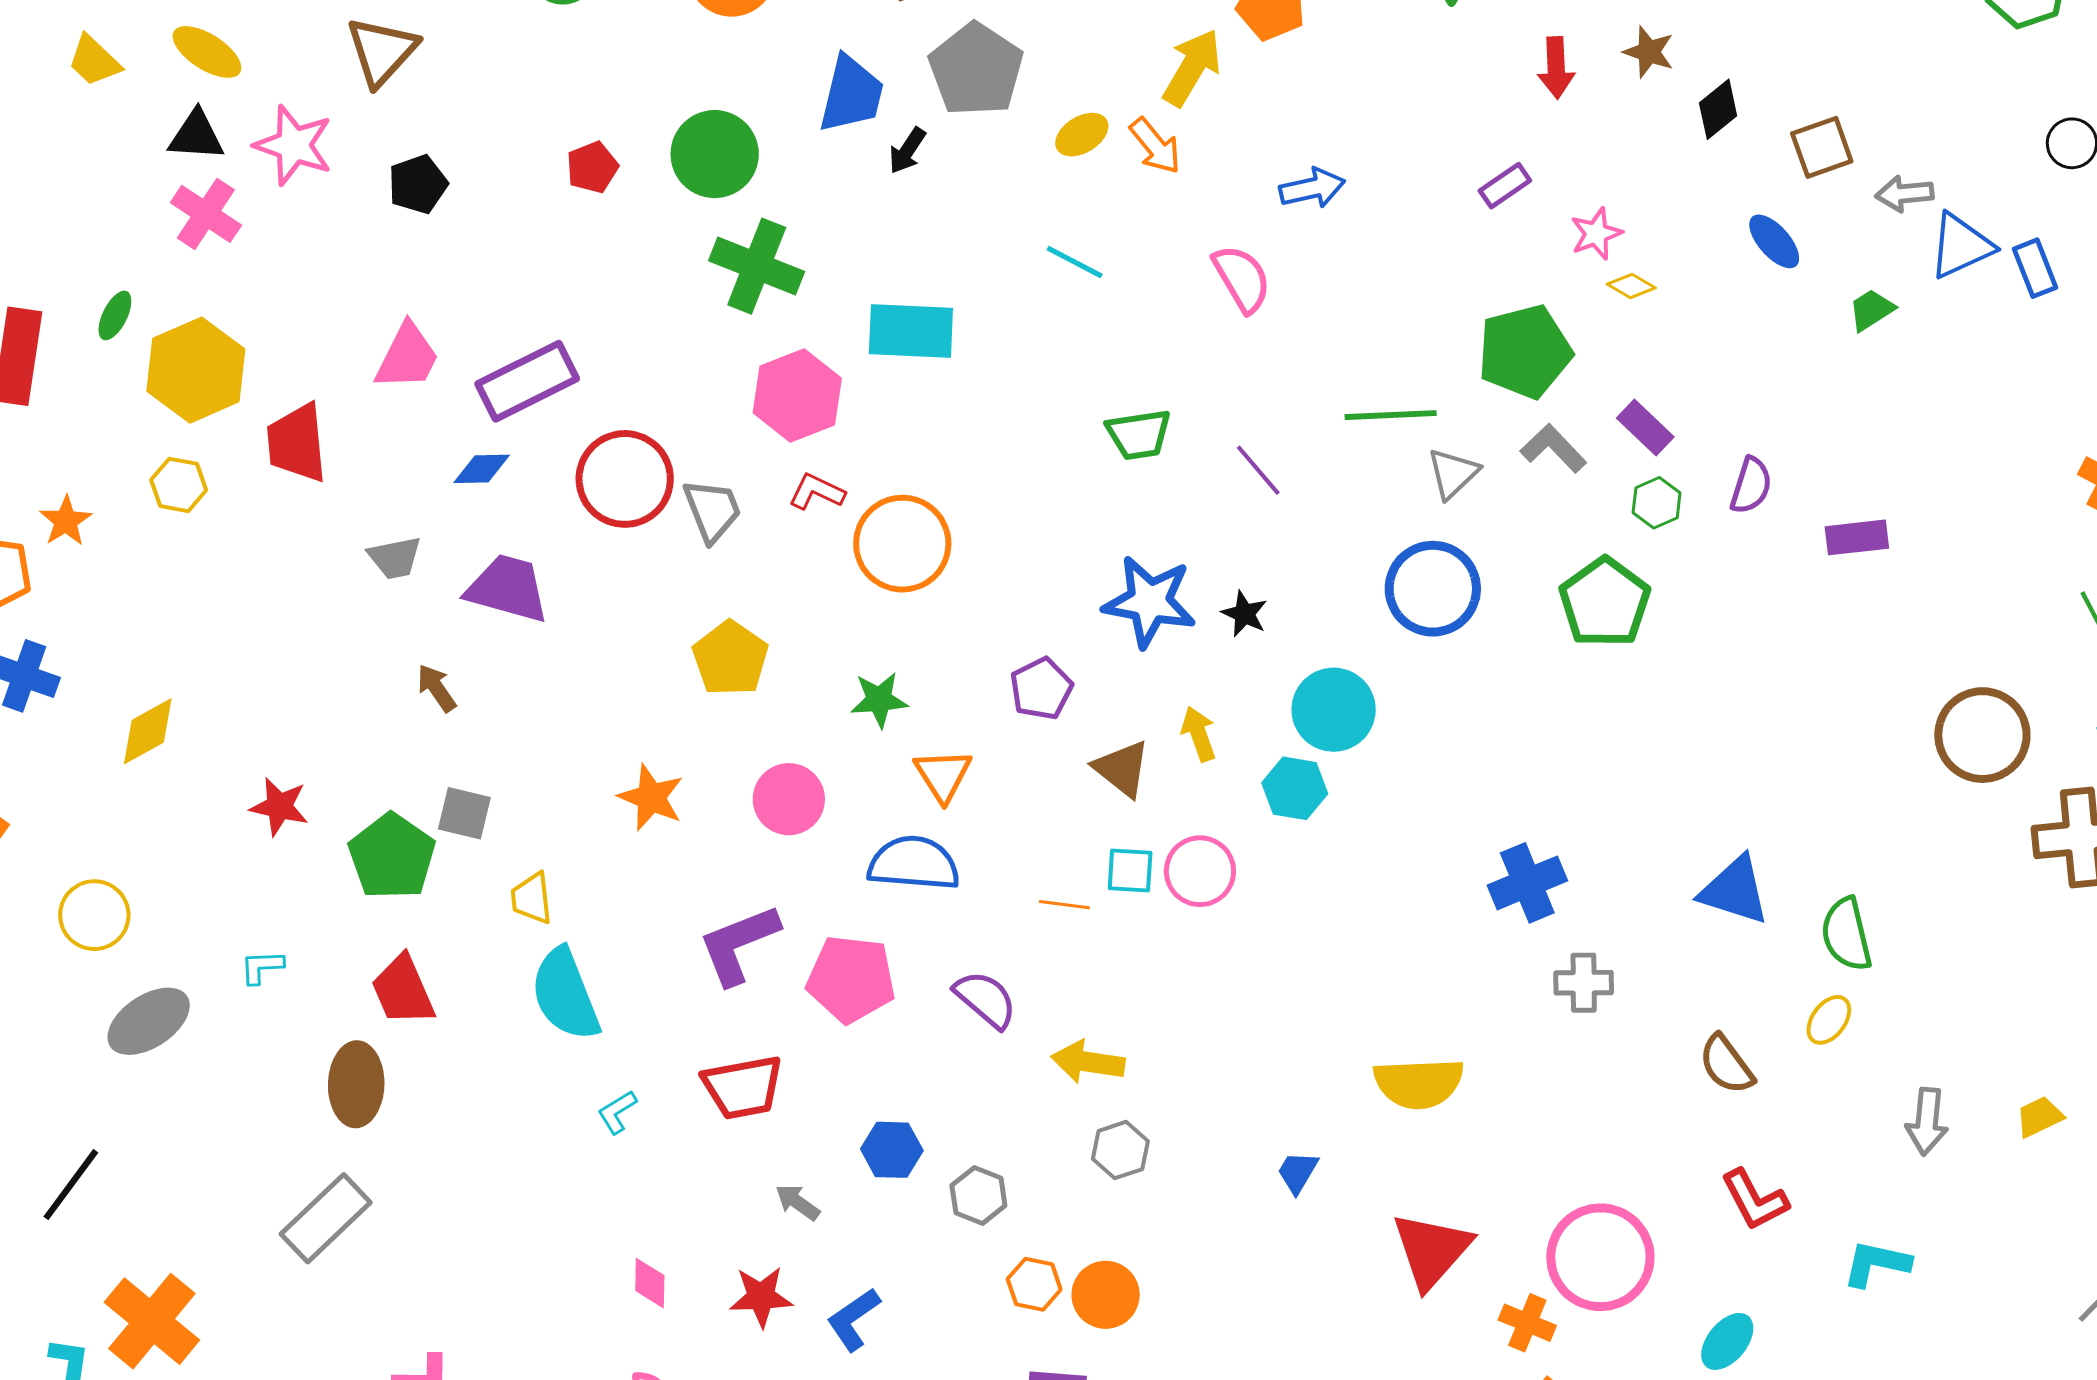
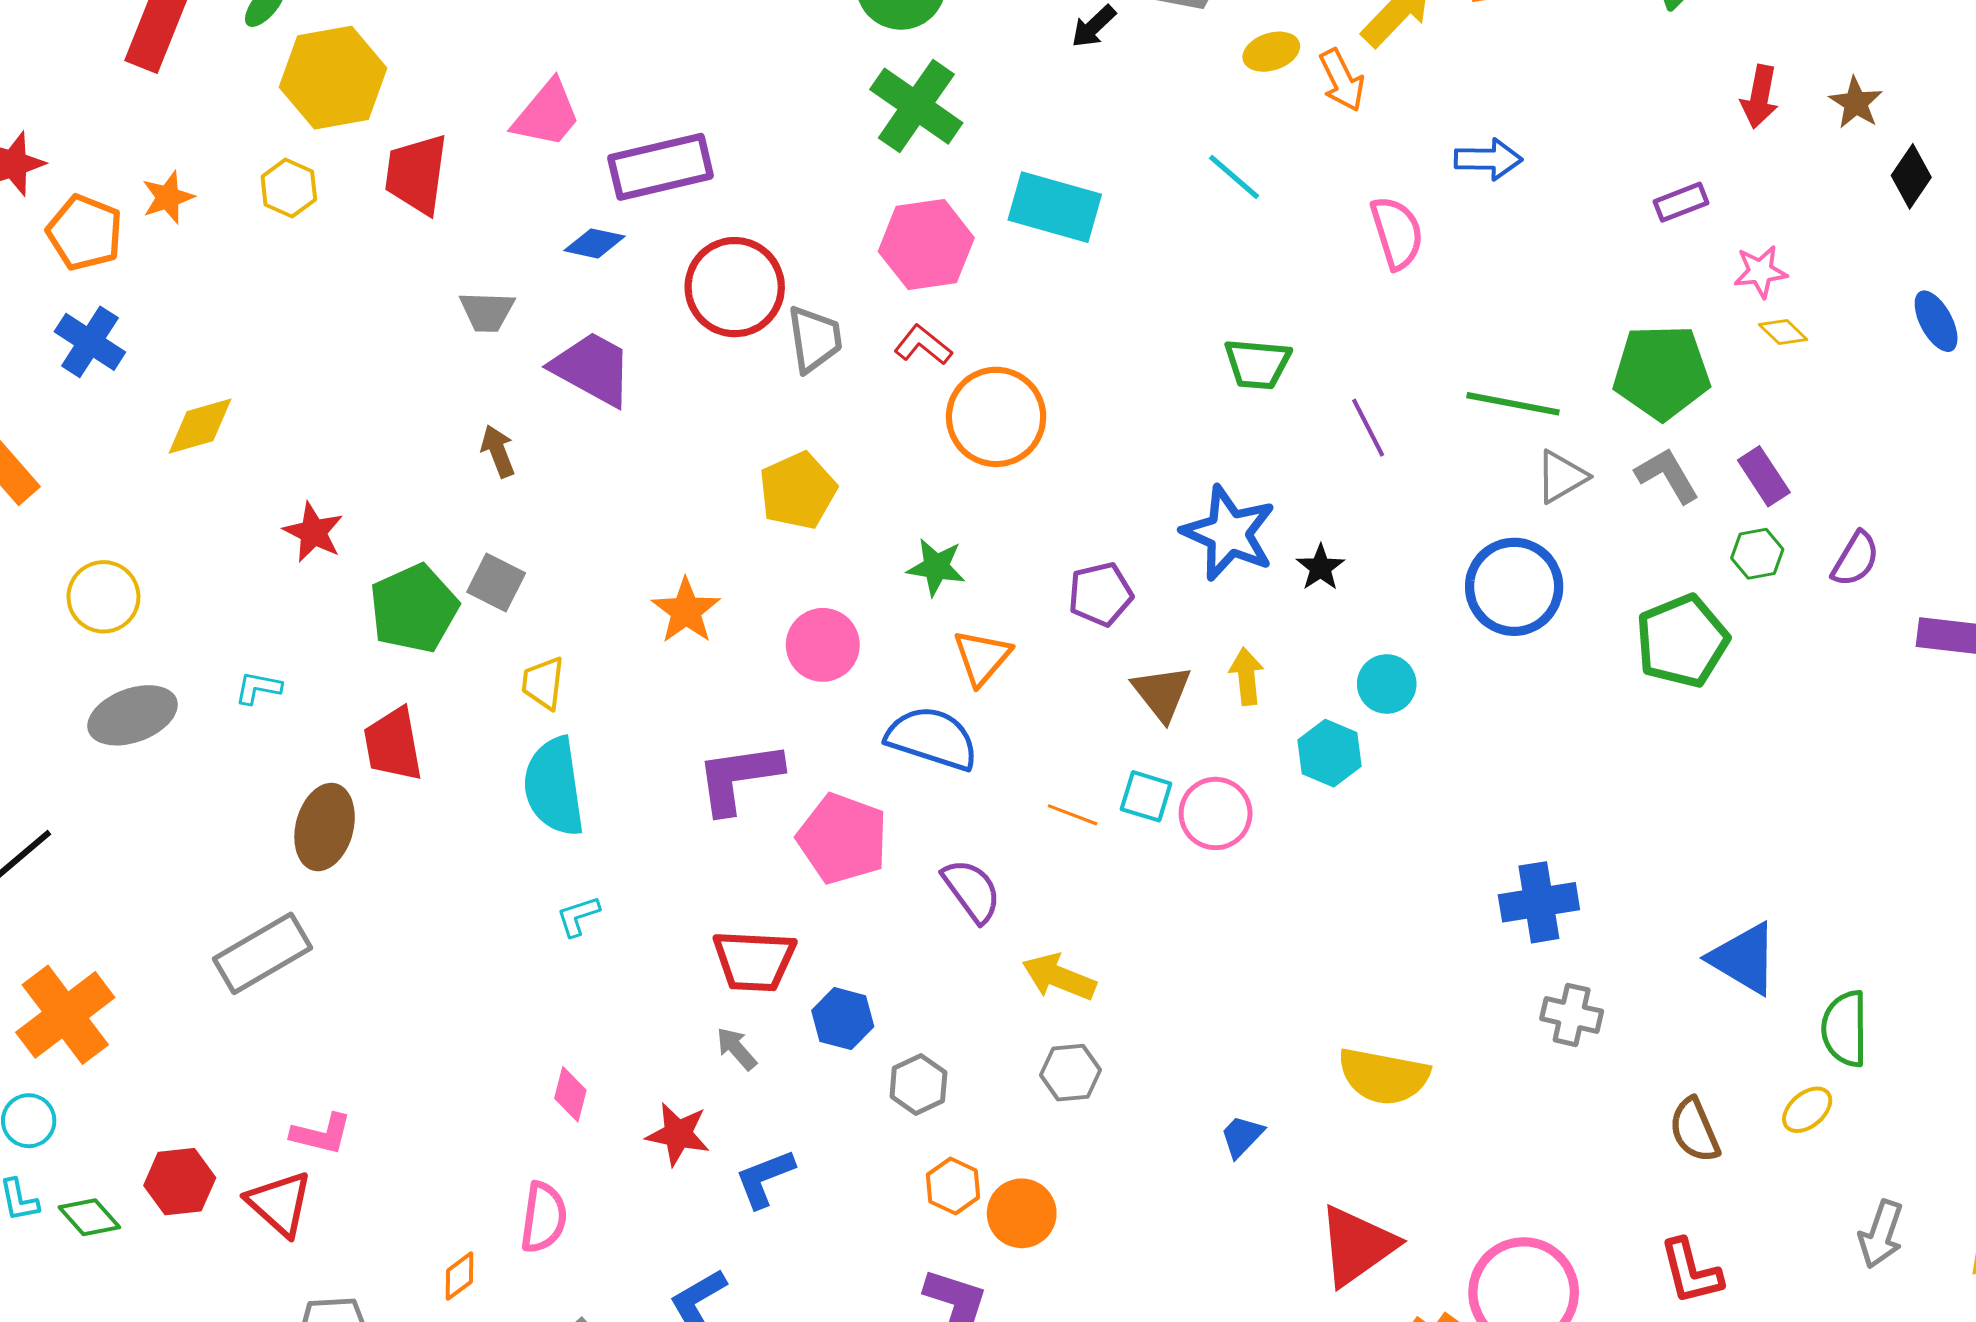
black diamond: (1718, 109) -> (1911, 176), turned -30
cyan circle: (1334, 710) -> (1387, 684), size x0.7
red trapezoid: (743, 1087) -> (754, 961), moved

